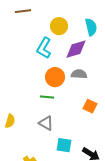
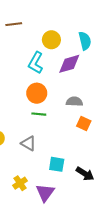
gray semicircle: (79, 74) -> (74, 102), moved
orange circle: (55, 77) -> (37, 93), moved
gray triangle: (46, 123) -> (28, 143), moved

